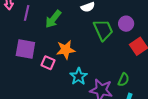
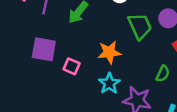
orange star: (66, 50) -> (109, 52), moved
green semicircle: (124, 80) -> (163, 74), moved

